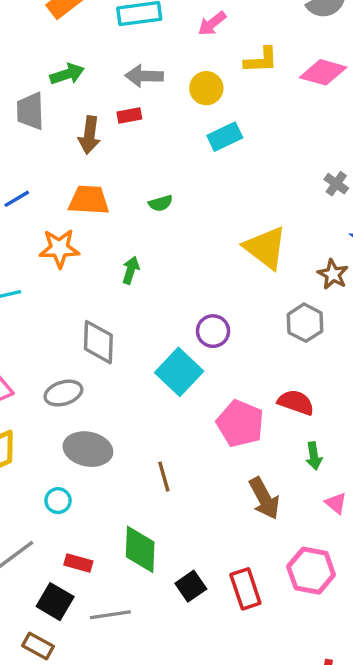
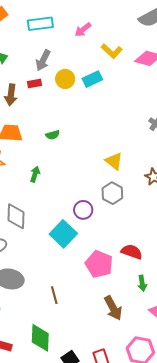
yellow L-shape: (261, 60) -> (112, 51), turned 45
gray arrow: (144, 76) -> (43, 60), turned -65
yellow circle: (206, 88) -> (65, 79), moved
cyan rectangle: (225, 137) -> (92, 79), moved
yellow triangle: (265, 248) -> (114, 161), size x0.7
gray hexagon: (305, 323) -> (112, 193), moved

